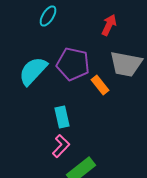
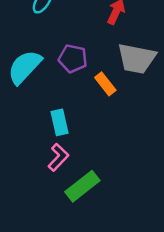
purple pentagon: (73, 64) -> (73, 59), size x0.7

